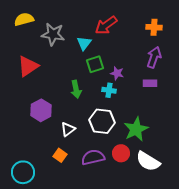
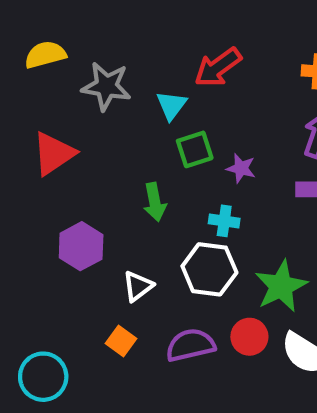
cyan cross: (109, 90) -> (224, 221), moved

